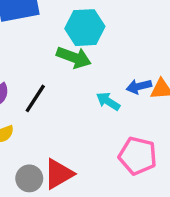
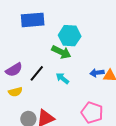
cyan arrow: (108, 101) -> (62, 78), moved

